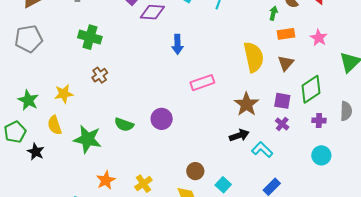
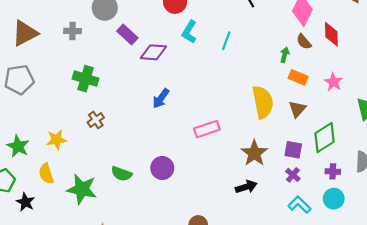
orange rectangle: (286, 34) -> (298, 77), turned 30
blue arrow: (177, 44) -> (161, 98), moved, turned 36
cyan L-shape: (262, 150) -> (299, 205), moved
cyan circle: (321, 155) -> (334, 199), moved

